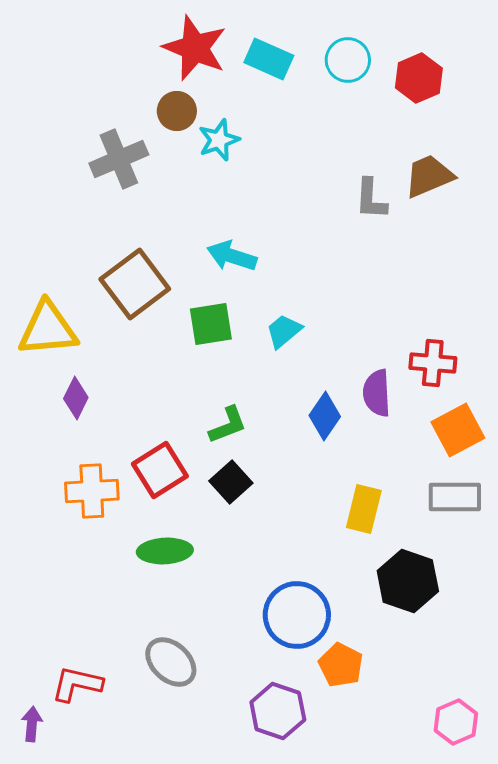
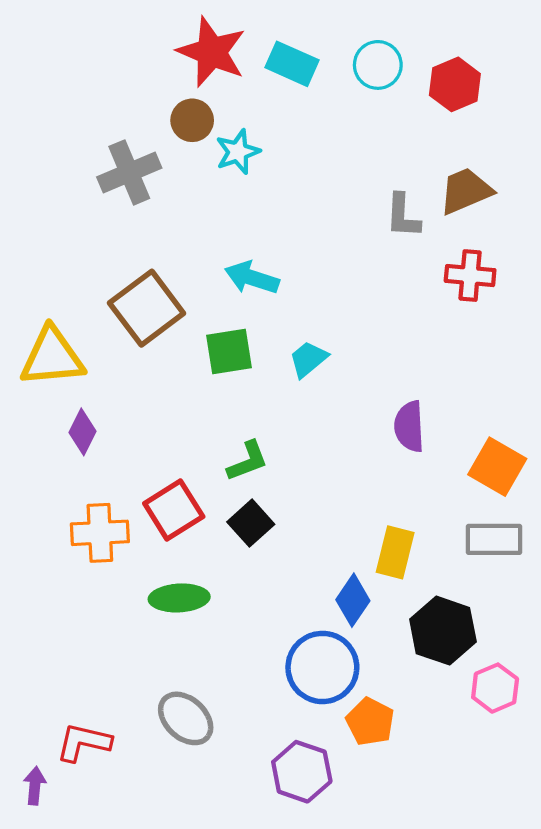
red cross: (433, 363) -> (470, 276), moved
blue diamond: (325, 416) -> (353, 600), moved
orange square: (458, 430) -> (497, 467), turned -32
pink hexagon: (456, 722) -> (495, 688), moved

